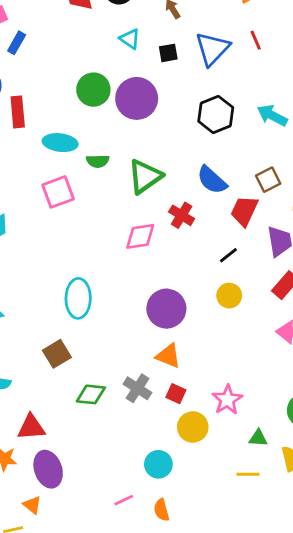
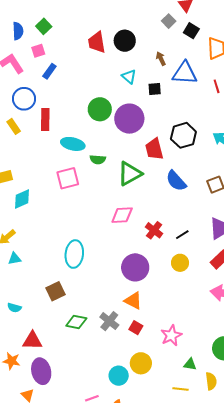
blue triangle: (212, 49) -> (185, 73), moved, turned 44
red trapezoid: (244, 211) -> (154, 149), moved, turned -45
red cross: (182, 215) -> (154, 230), moved
yellow circle: (193, 427) -> (141, 363), moved

